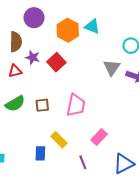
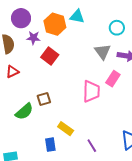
purple star: (33, 57) -> (33, 38), moved
green semicircle: (15, 104) -> (24, 111), moved
pink trapezoid: (76, 105) -> (91, 91), moved
pink rectangle: (99, 137) -> (113, 79), moved

